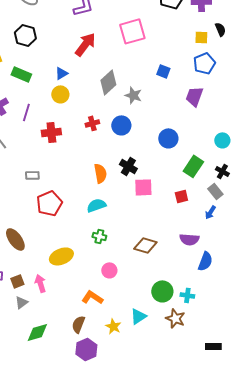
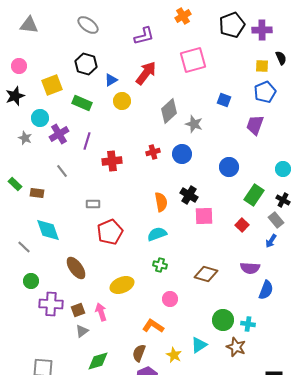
blue triangle: (61, 73) -> (111, 80), moved
yellow circle: (60, 94) -> (122, 101), moved
red square: (181, 196) -> (242, 225), turned -32

